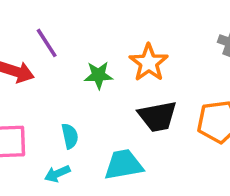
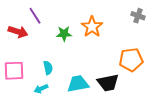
black trapezoid: (158, 116) -> (108, 83), moved

